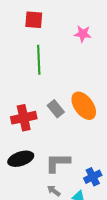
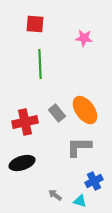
gray L-shape: (58, 163) -> (79, 147), moved

